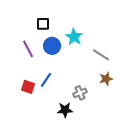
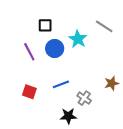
gray line: (101, 55) -> (104, 26), moved
blue line: (46, 80) -> (61, 84), moved, turned 35
gray cross: (80, 93) -> (84, 98), turned -32

